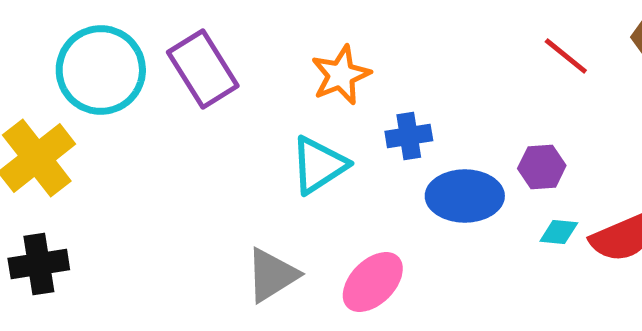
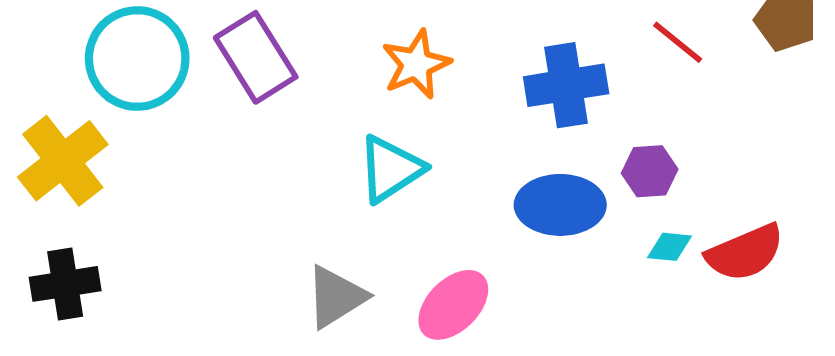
blue cross: (409, 136) -> (566, 85), moved, size x1.5

